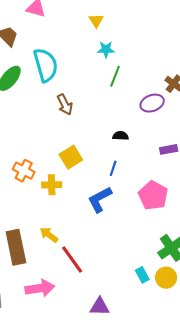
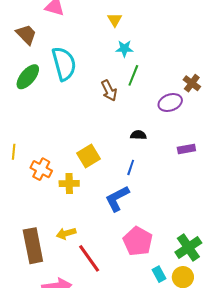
brown arrow: (65, 105) -> (109, 90), moved
pink pentagon: (153, 195) -> (138, 241), moved
yellow arrow: (49, 235) -> (66, 233), turned -54

